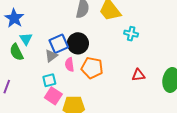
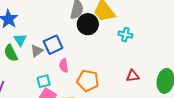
black circle: (78, 43) -> (88, 24), moved
gray triangle: (51, 56) -> (37, 51), moved
orange pentagon: (92, 68) -> (88, 81), moved

